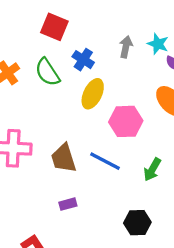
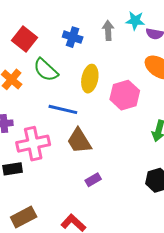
red square: (54, 27) -> (25, 39), moved, turned 30
blue cross: (83, 60) -> (73, 37), moved
blue line: (105, 161) -> (63, 109), moved

